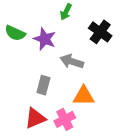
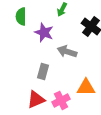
green semicircle: (15, 33) -> (21, 16), moved, turned 66
orange triangle: (84, 96) -> (86, 87), moved

